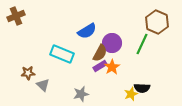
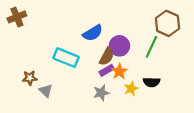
black semicircle: (142, 88) -> (151, 82), moved
gray star: (81, 94) -> (101, 93), moved
yellow star: (131, 94) -> (131, 89), moved

